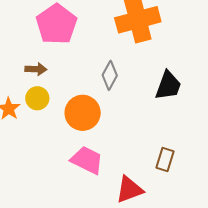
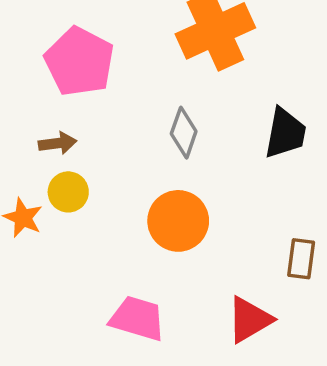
orange circle: (83, 113) -> (178, 221), moved
pink trapezoid: (87, 160) -> (137, 318), moved

